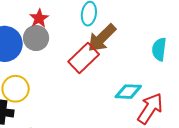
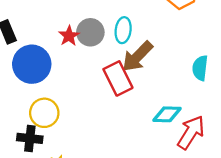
gray circle: (36, 38) -> (90, 32), moved
red rectangle: (84, 58) -> (118, 78), turned -72

